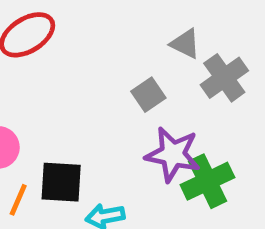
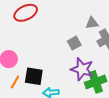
gray triangle: (185, 44) -> (92, 23), turned -40

